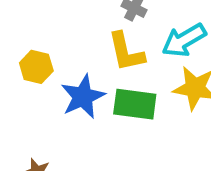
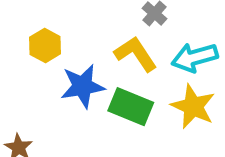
yellow L-shape: (126, 52) -> (136, 54), turned 144

